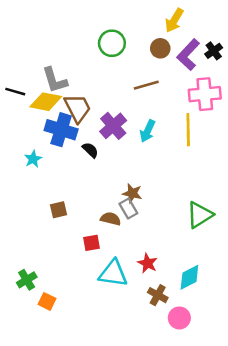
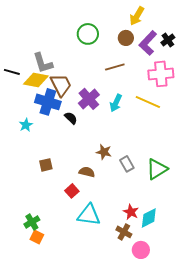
yellow line: (188, 130) -> (148, 102), turned -65
gray rectangle: (128, 209) -> (127, 164), moved
red square: (92, 243) -> (72, 191), turned -32
red star: (148, 263) -> (131, 212), moved
green cross: (27, 280) -> (32, 222), moved

